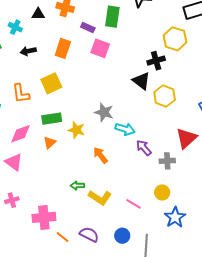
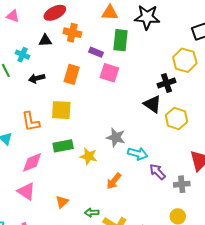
yellow square: (51, 83) -> (61, 110), turned 30
orange triangle: (50, 143) -> (62, 202), moved
orange arrow: (100, 155) -> (114, 181), turned -102

